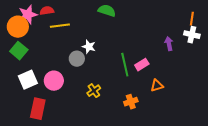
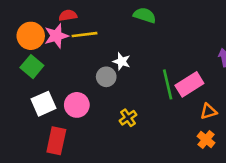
pink star: (28, 15) -> (56, 36), moved
pink rectangle: (142, 65) -> (189, 84), size x1.5
orange cross: (131, 102) -> (206, 139), moved, turned -32

